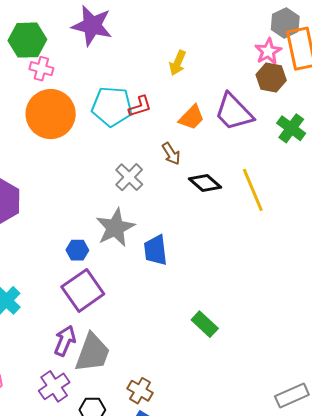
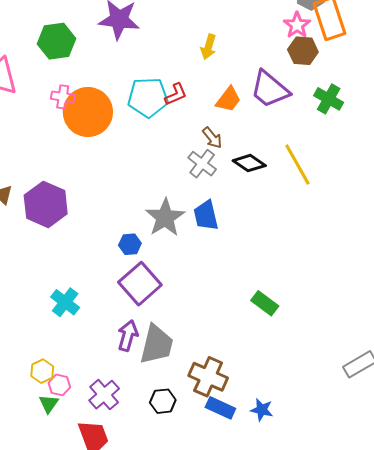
pink cross: (41, 69) -> (63, 97), moved
gray cross: (129, 177) -> (202, 164), moved
blue trapezoid: (155, 250) -> (206, 215), moved
purple cross: (54, 386) -> (104, 395), moved
brown cross: (140, 391) -> (208, 377), size x1.5

